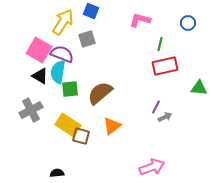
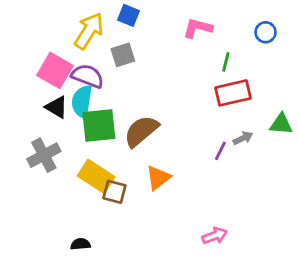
green square: (70, 89) -> (99, 125), size x1.5
gray arrow: (165, 117) -> (243, 138), moved
pink arrow: (152, 167) -> (215, 236), size x0.7

